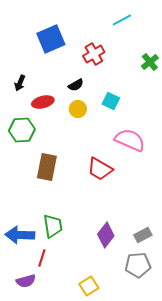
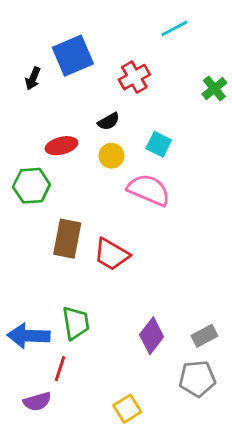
black arrow: (20, 83) -> (33, 78), moved
pink semicircle: (130, 140) -> (149, 190), moved
red trapezoid: (100, 169) -> (111, 254), moved

